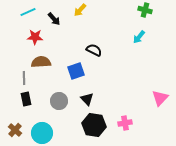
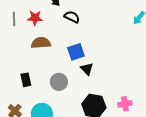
black semicircle: (94, 50) -> (72, 17), moved
gray line: (24, 78) -> (14, 19), moved
black triangle: (87, 99) -> (87, 69), moved

